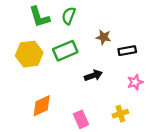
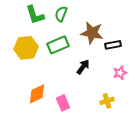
brown star: (104, 37) -> (92, 33), size x1.6
black arrow: (93, 75) -> (83, 67), turned -35
pink rectangle: (81, 119) -> (63, 103), moved

